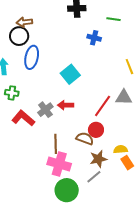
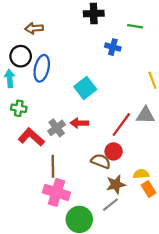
black circle: (19, 36) -> (21, 56), moved
brown line: (56, 144) -> (53, 166), moved
pink cross: (59, 164) -> (56, 192), moved

